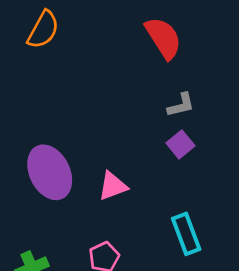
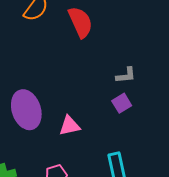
red semicircle: (163, 38) -> (80, 22), moved

